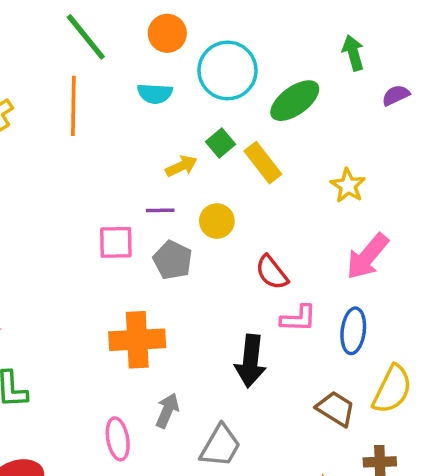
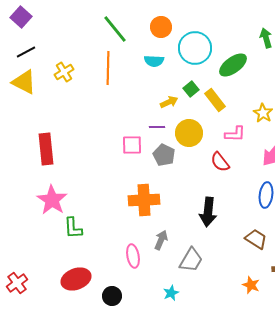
yellow circle: (217, 221) -> (189, 133), size x1.4
pink L-shape: (298, 318) -> (235, 134), moved

